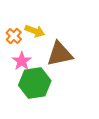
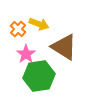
brown triangle: (60, 54) -> (64, 47), turned 44

